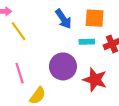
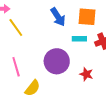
red star: (95, 80) -> (86, 74), size x0.6

